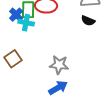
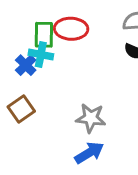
blue cross: (16, 15) -> (26, 65), moved

